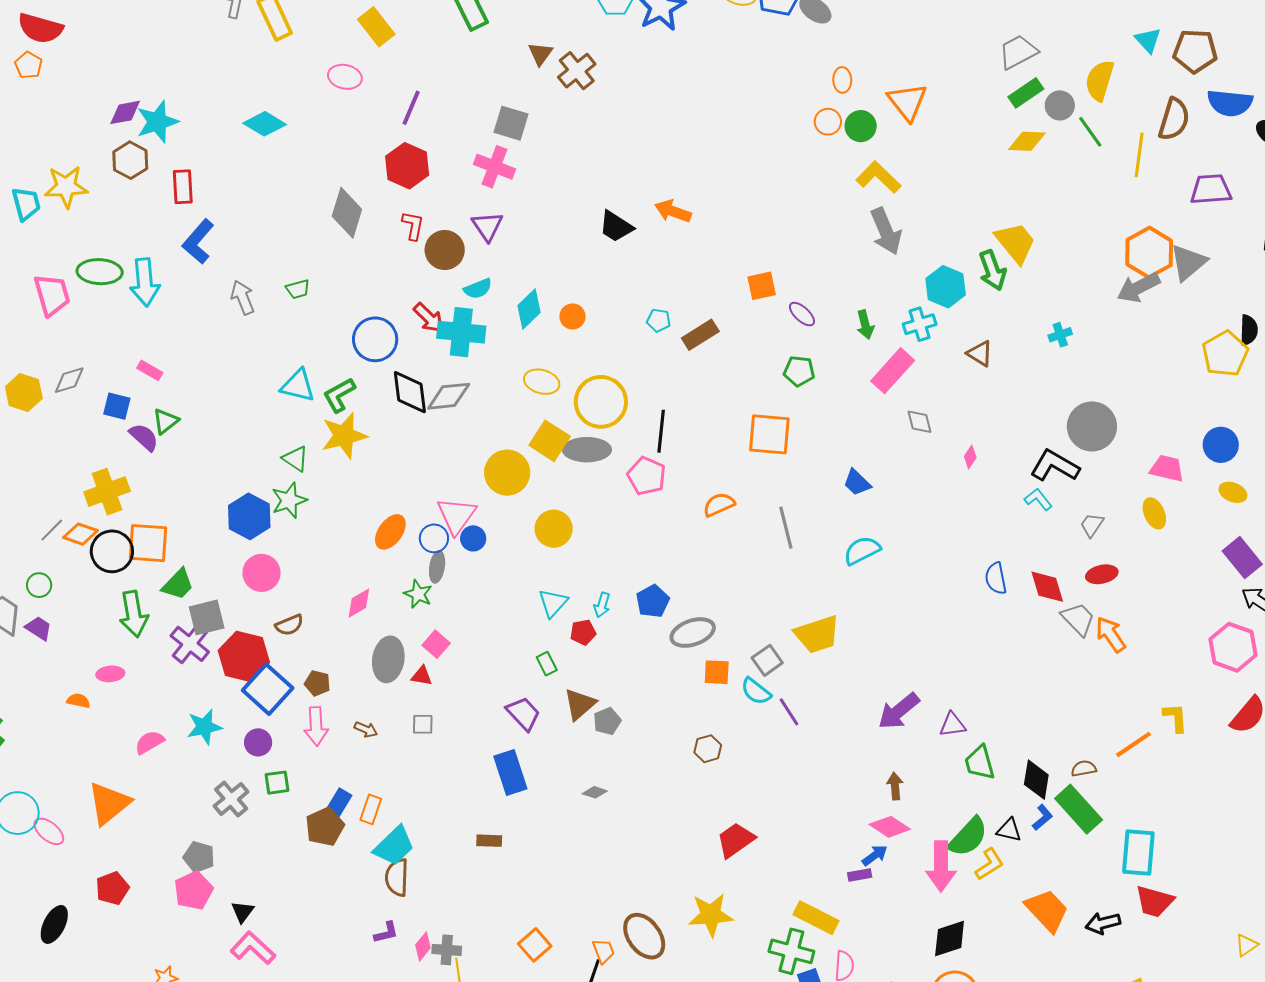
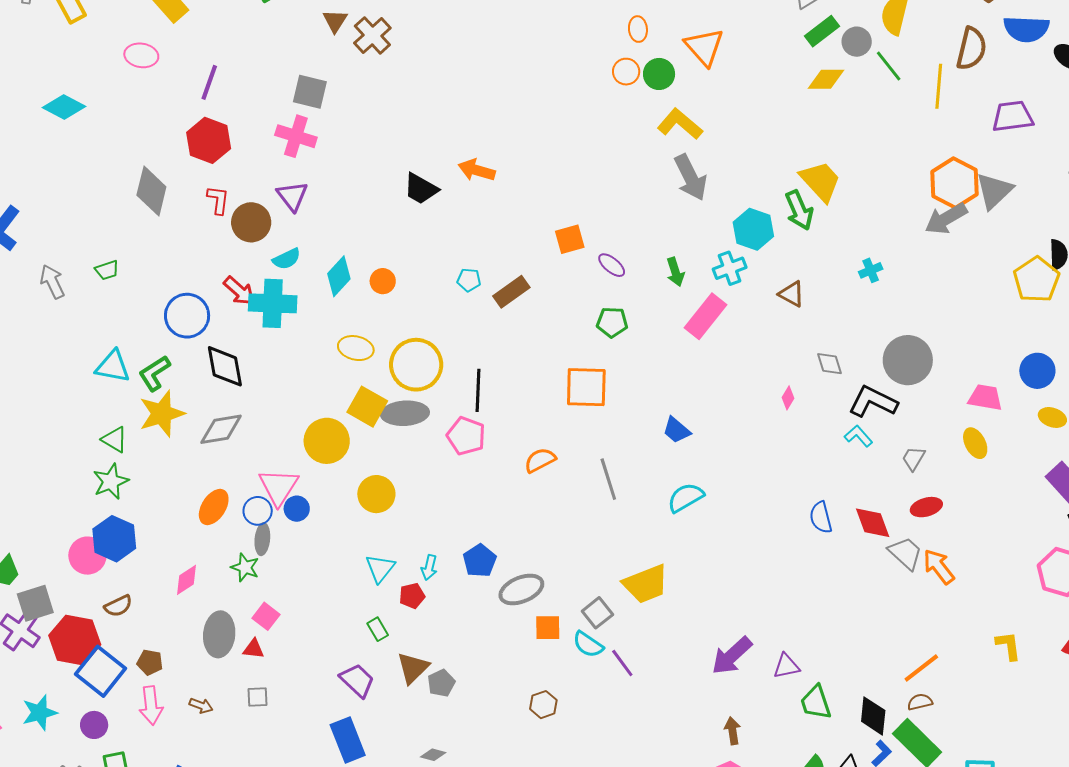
gray diamond: (449, 396) -> (221, 429), moved
gray diamond: (920, 422) -> (830, 364), moved
blue hexagon: (249, 516) -> (114, 539), moved
orange line: (1133, 744) -> (921, 668), moved

